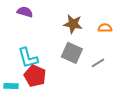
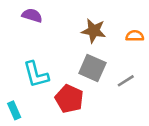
red pentagon: (35, 76) -> (69, 99), moved
cyan rectangle: (11, 86) -> (14, 110), turned 64

